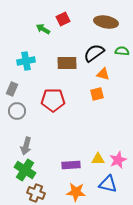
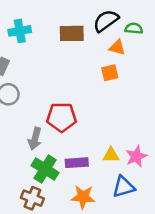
green semicircle: (122, 51) -> (134, 28), moved
red pentagon: (53, 100) -> (62, 117), moved
gray arrow: (26, 146) -> (35, 139), moved
green cross: (25, 170) -> (45, 169), moved
blue triangle: (108, 184) -> (124, 187), turned -30

